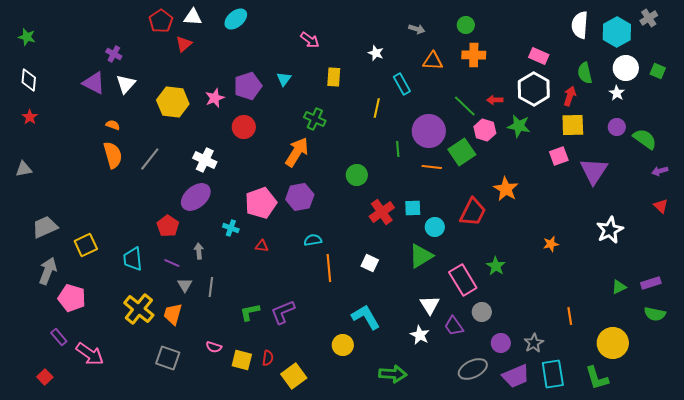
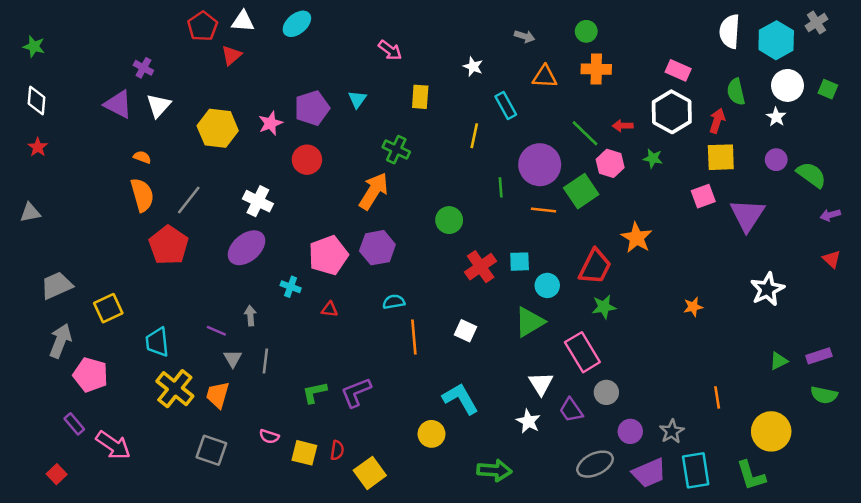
green star: (519, 126) -> (653, 158), size x0.7
red pentagon: (168, 226) -> (169, 245), moved, size x1.4
cyan trapezoid: (133, 259) -> (157, 342), moved
green star: (496, 266) -> (604, 307), moved, turned 30

